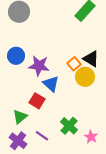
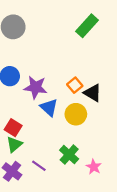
black triangle: (91, 59) -> (93, 93), moved
yellow circle: (85, 77) -> (76, 114), moved
red square: (37, 101) -> (13, 128), moved

